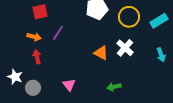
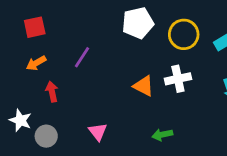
red square: (40, 12) -> (35, 27), moved
orange arrow: (34, 37) -> (36, 63), moved, turned 136
white cross: (125, 48) -> (178, 79), turned 36

